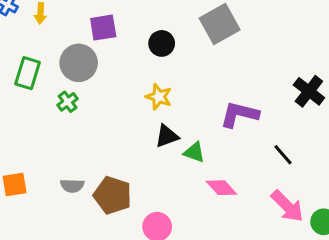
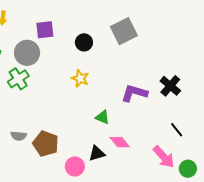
black cross: (309, 91) -> (170, 86), moved
green cross: (68, 102) -> (18, 79), size x1.5
black triangle: (167, 136) -> (97, 153), moved
black line: (283, 155) -> (177, 130), moved

